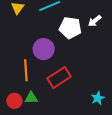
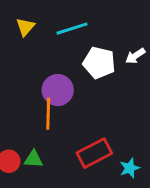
orange line: (26, 70) -> (48, 114), moved
red rectangle: (59, 77) -> (94, 153), moved

